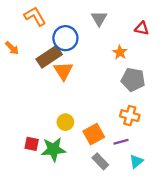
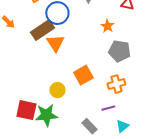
orange cross: (130, 116) -> (116, 84), turned -30
orange square: (94, 134) -> (83, 75), moved
red square: (32, 144) -> (26, 110), size x1.5

